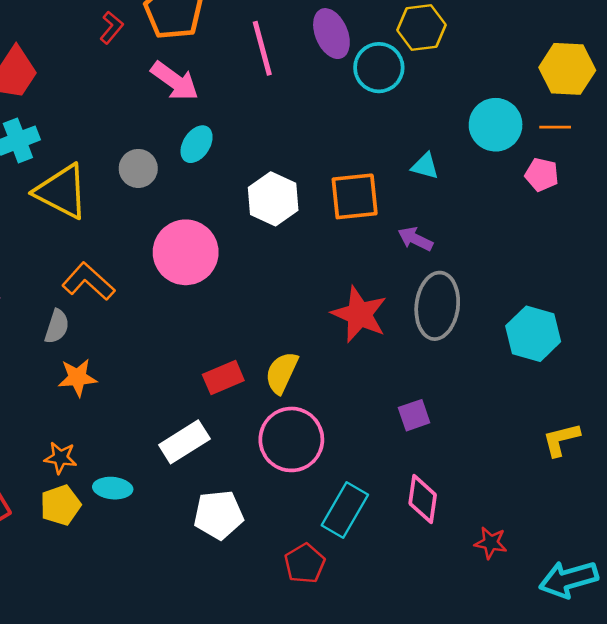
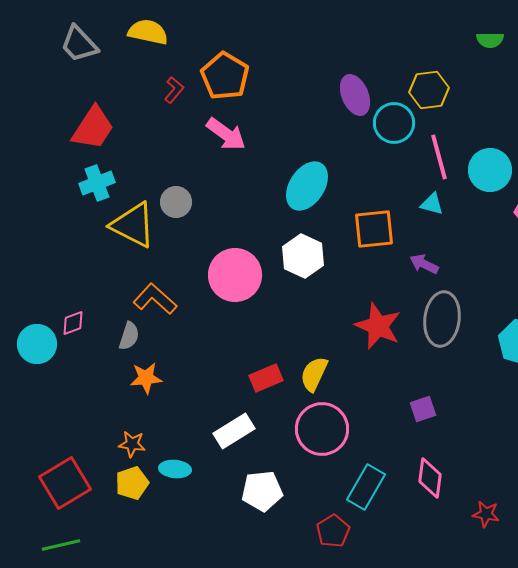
pink line: (262, 48) -> (439, 157), moved
cyan ellipse: (197, 144) -> (307, 186), moved, size x1.6
gray circle: (138, 168) -> (176, 202), moved
white hexagon: (273, 199) -> (303, 256), moved

